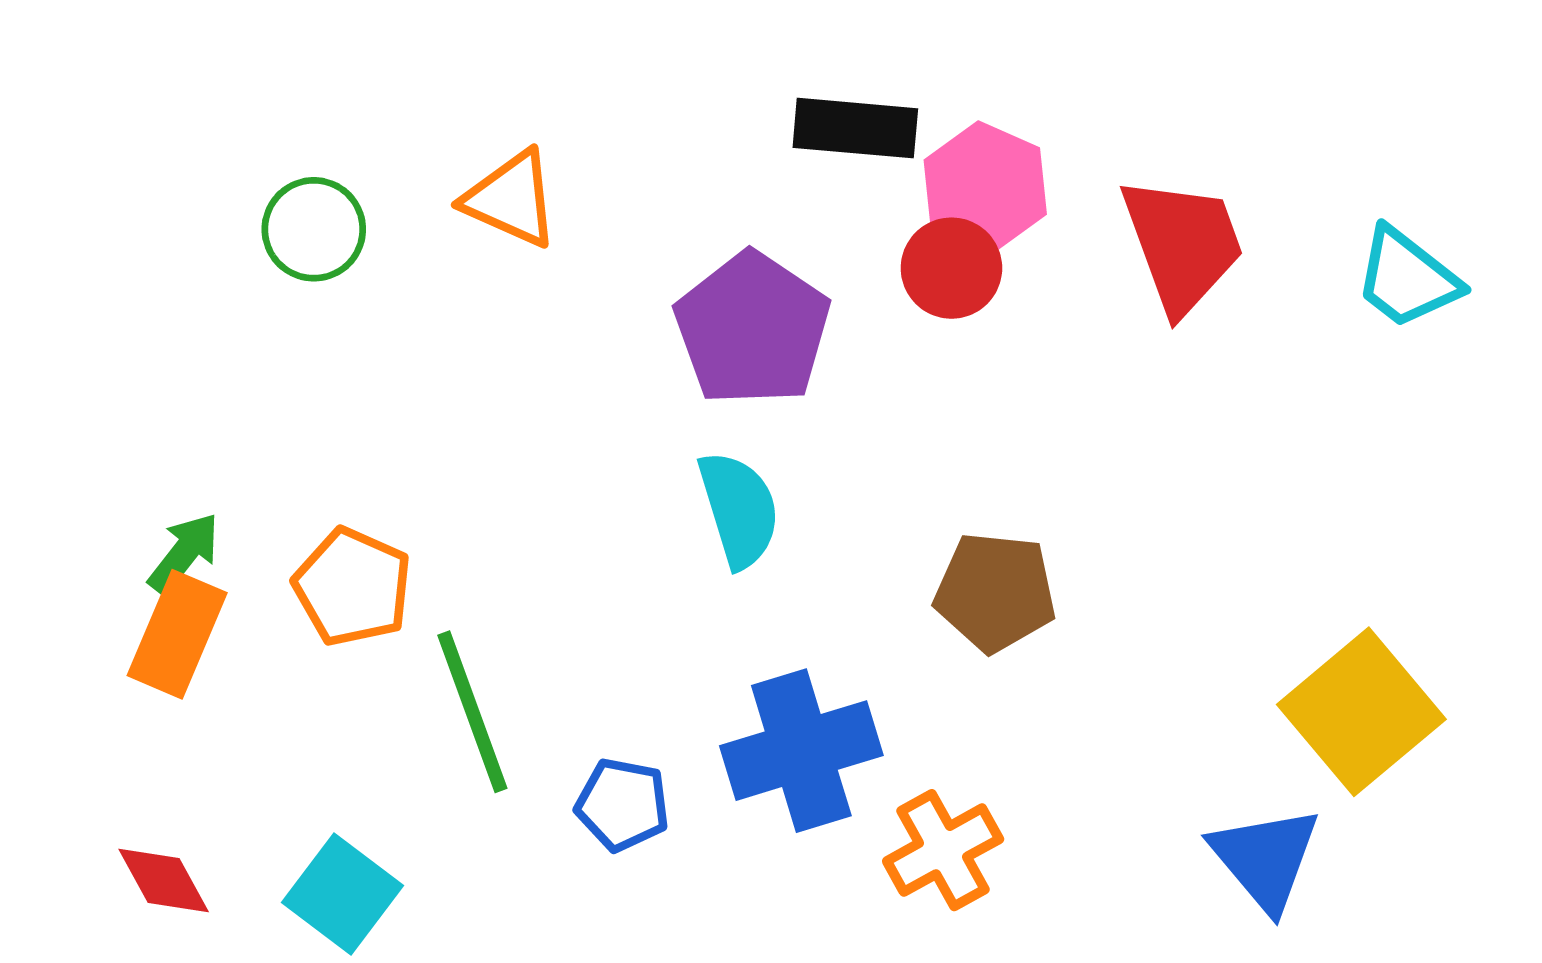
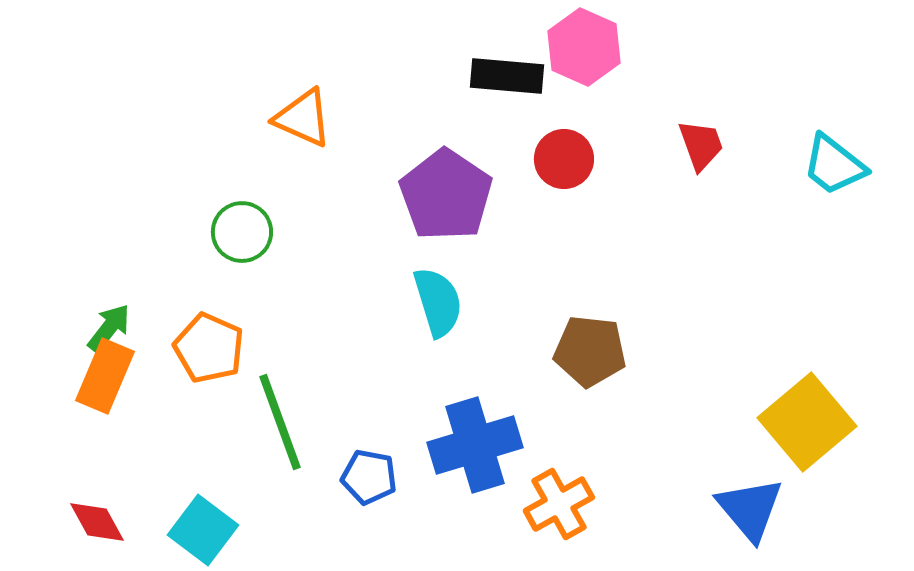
pink hexagon: (985, 187) -> (584, 47), moved
green circle: (314, 229) -> (242, 232), moved
red trapezoid: (1183, 244) -> (701, 145), size x0.6

